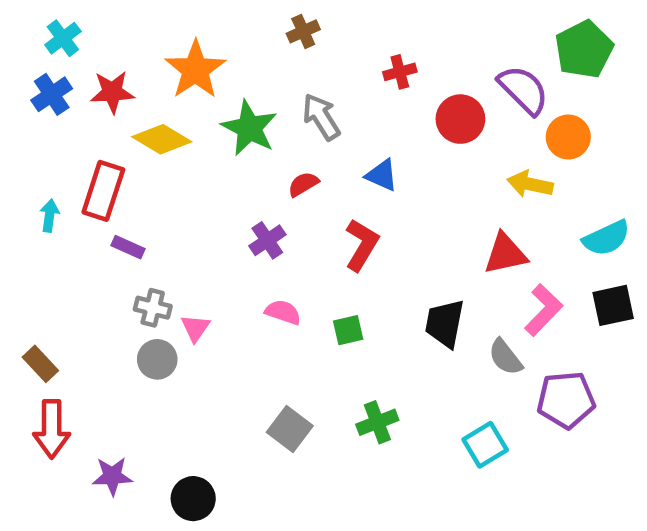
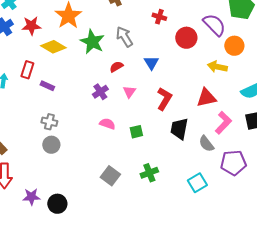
red cross: (400, 72) -> (159, 17), turned 32
blue triangle: (382, 175) -> (151, 63), turned 35
red rectangle: (103, 191) -> (27, 70), size x0.7
red L-shape: (362, 245) -> (164, 99), moved
purple rectangle: (128, 247) -> (47, 86), moved
pink triangle: (195, 328) -> (129, 92), moved
black circle: (193, 499) -> (57, 204), moved

